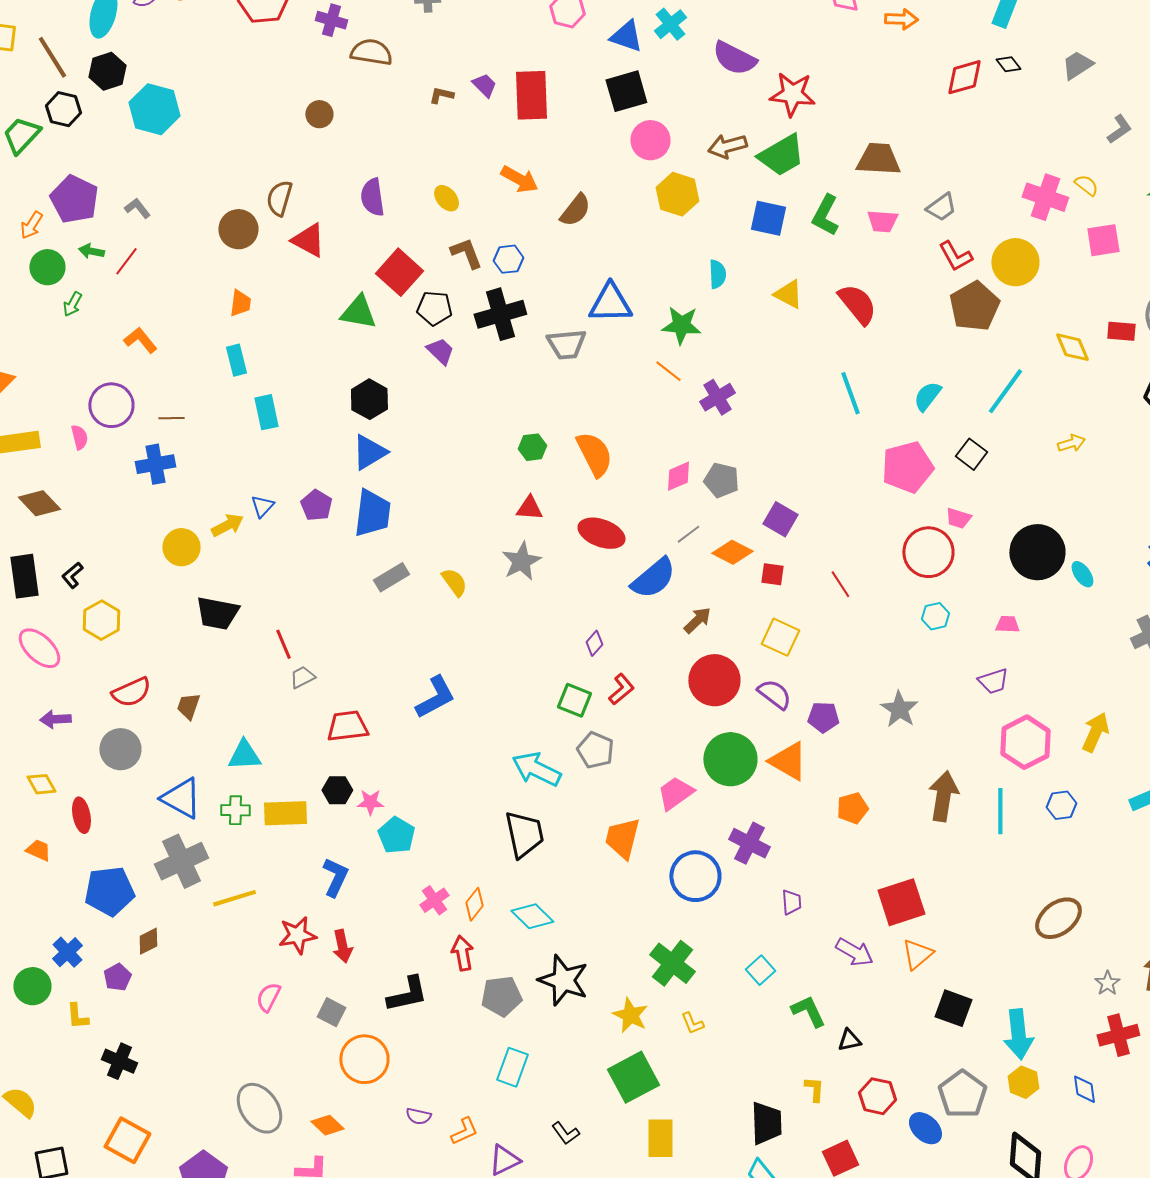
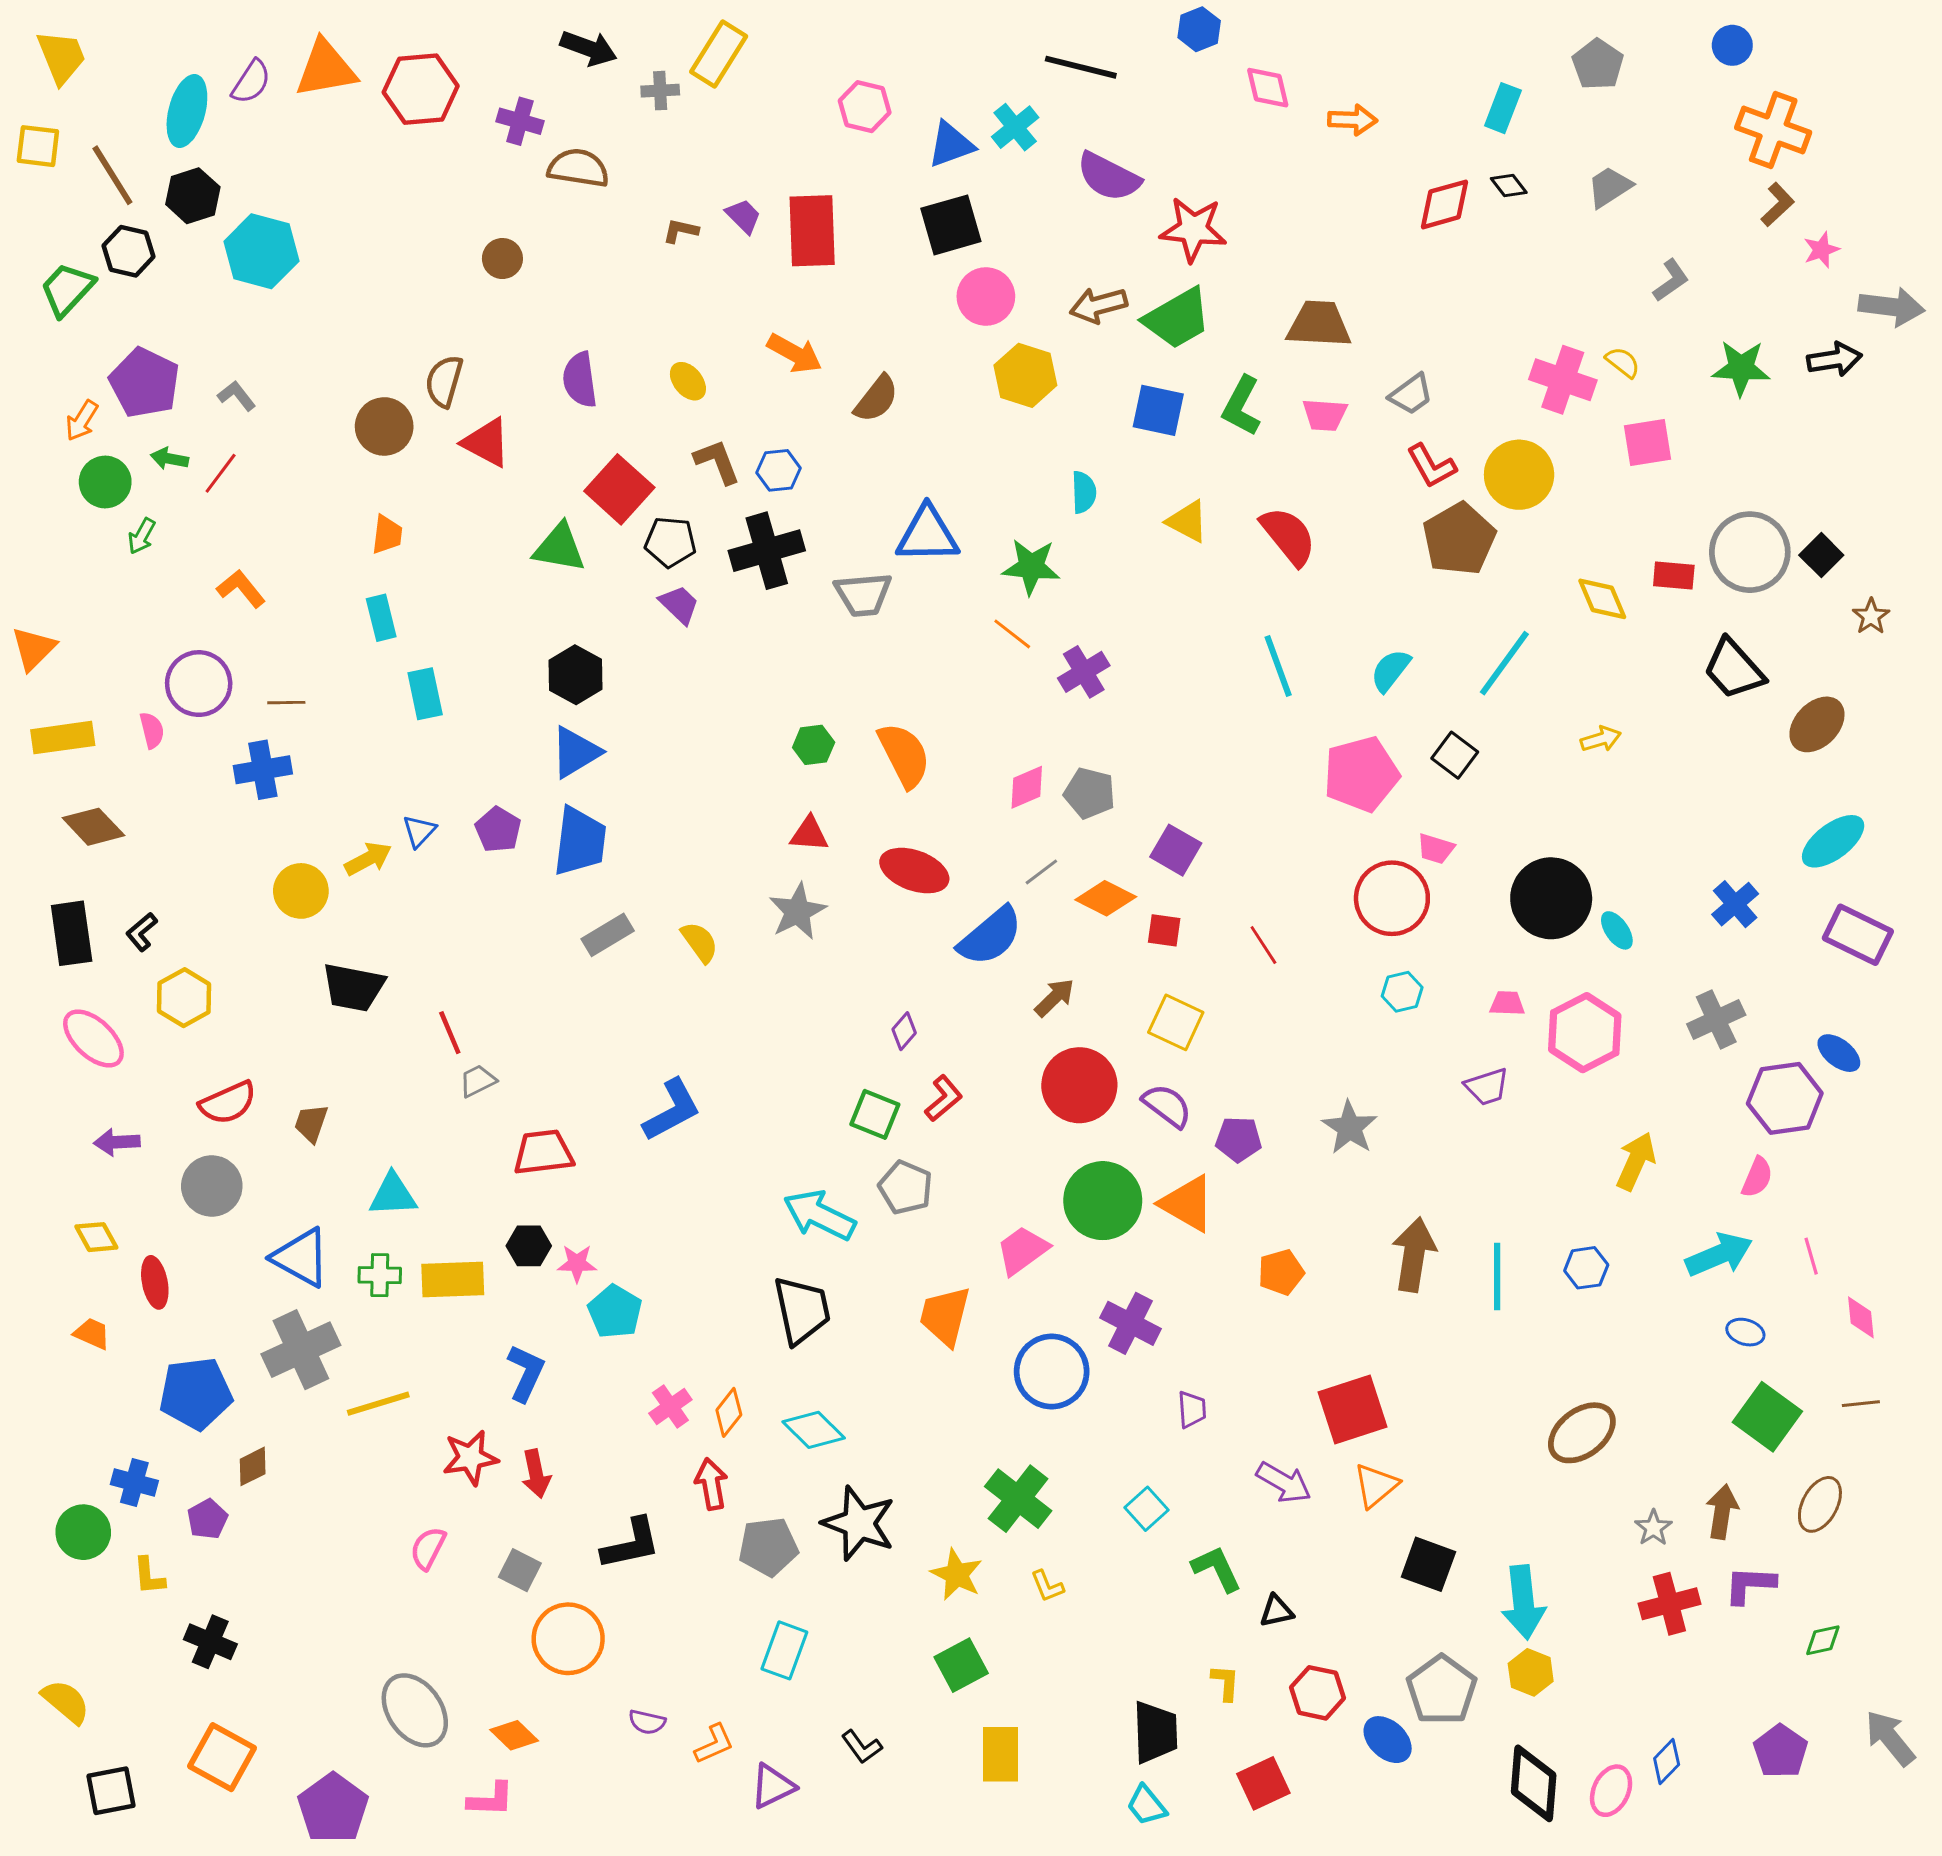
blue triangle: (626, 36) -> (951, 145), turned -39
pink hexagon: (1025, 742) -> (1585, 1033), moved
blue cross: (67, 952) -> (134, 1483), turned -32
green square: (633, 1077) -> (961, 1665), size x0.7
blue diamond: (1084, 1089) -> (1667, 1761), moved, turned 52

